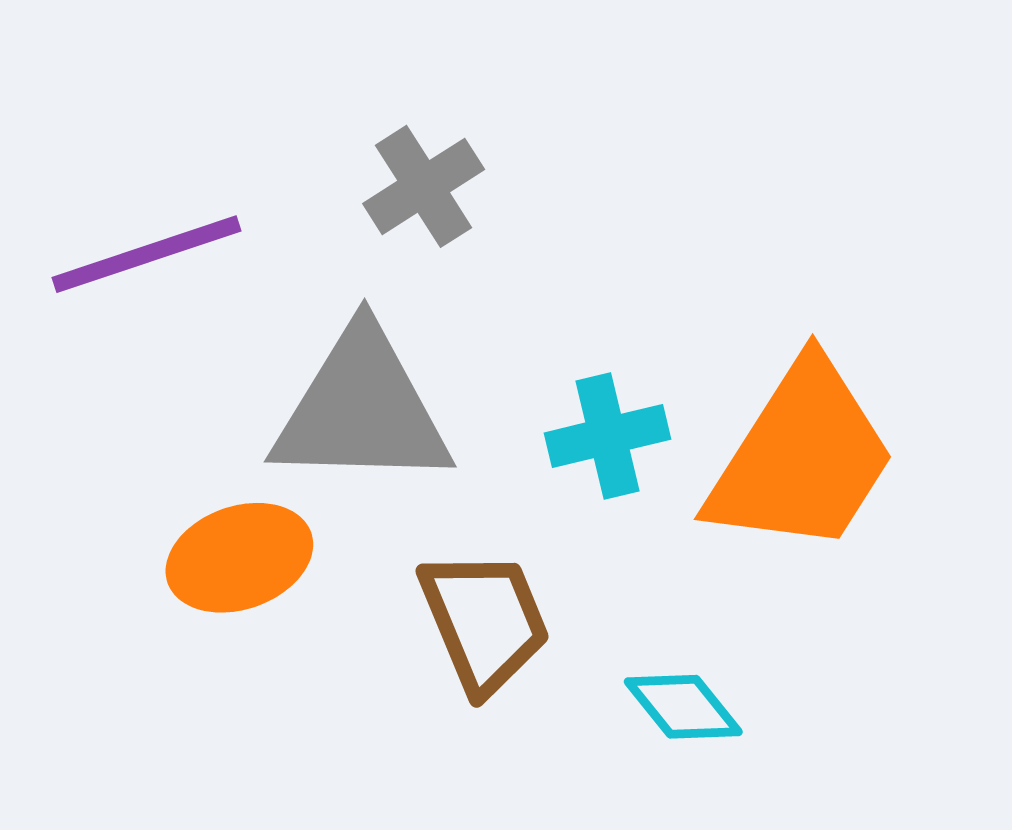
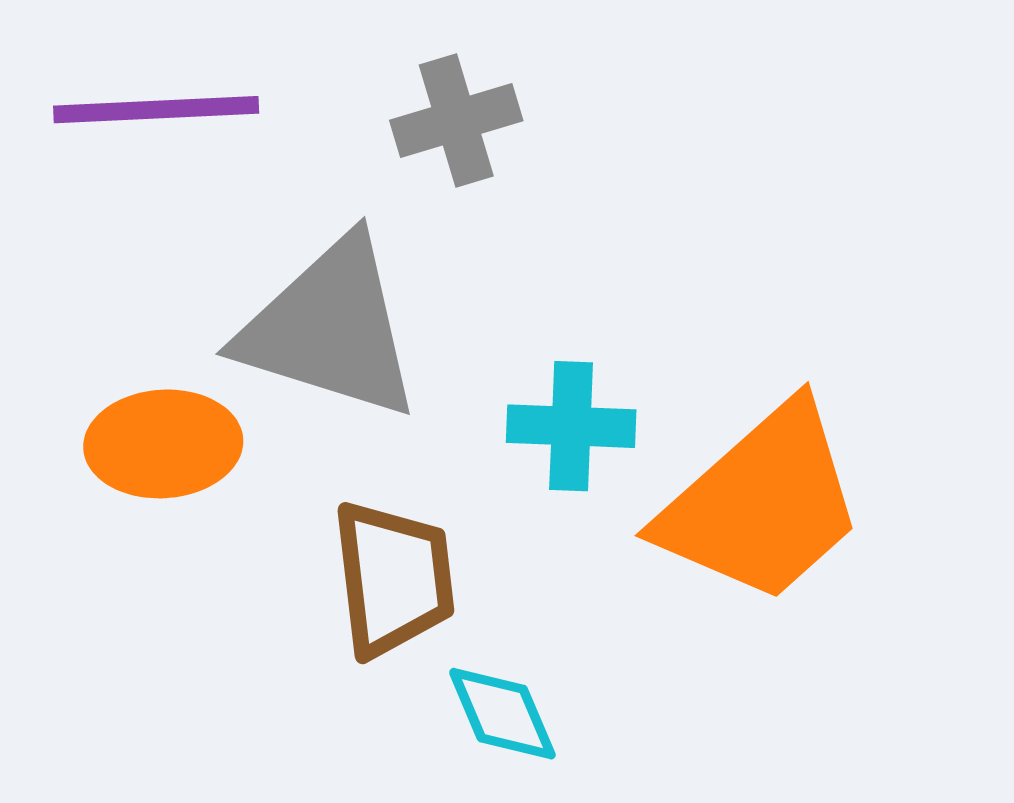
cyan diamond: (683, 707) -> (502, 714), moved

